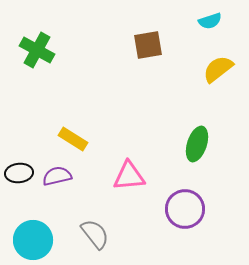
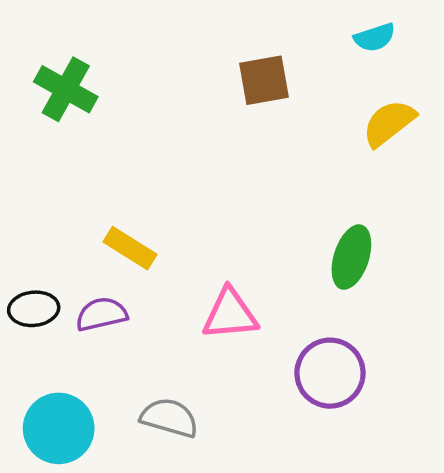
gray semicircle: (95, 234) -> (169, 418), turned -36

